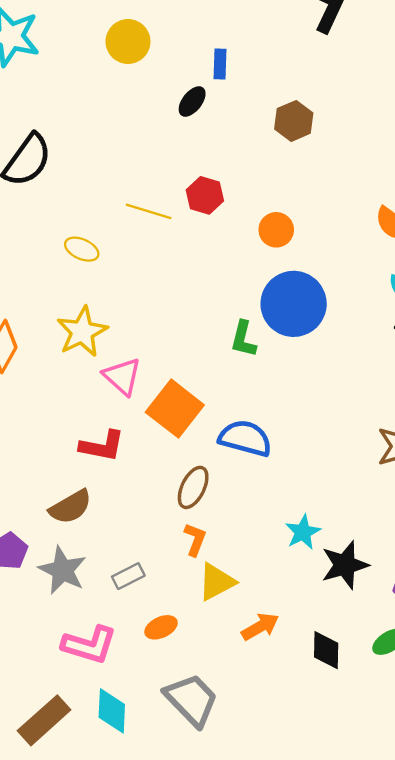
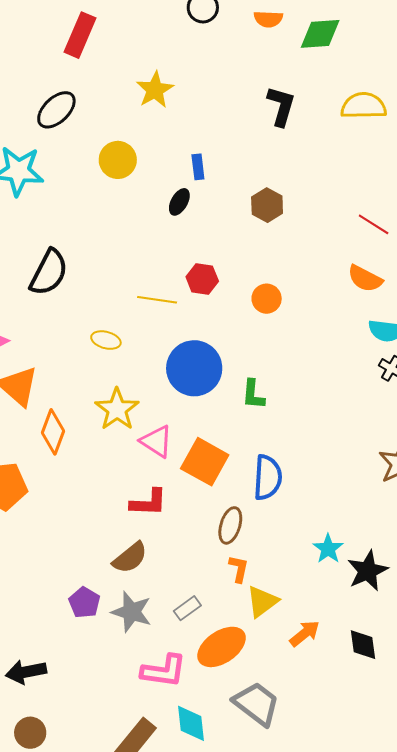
blue circle: (294, 304) -> (194, 368), moved
blue semicircle: (245, 438) -> (268, 477), turned 87
orange ellipse: (161, 627) -> (222, 647), size x1.8

